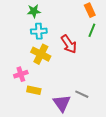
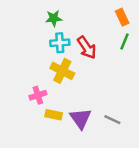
red arrow: (69, 44) -> (87, 48), moved
purple triangle: (62, 103) -> (81, 118), moved

